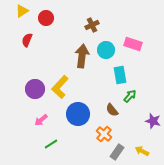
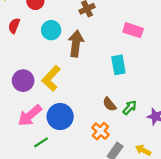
cyan circle: (106, 50) -> (51, 30), moved
green arrow: (130, 96) -> (130, 108), moved
blue circle: (78, 114) -> (60, 117), moved
pink arrow: (41, 120) -> (30, 115), size x1.6

